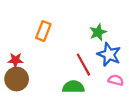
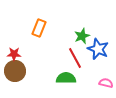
green star: (98, 32) -> (82, 36), moved
pink semicircle: (116, 80) -> (106, 83), moved

